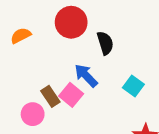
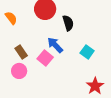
orange semicircle: (21, 36) -> (11, 18), turned 80
brown rectangle: (50, 96) -> (21, 52), moved

